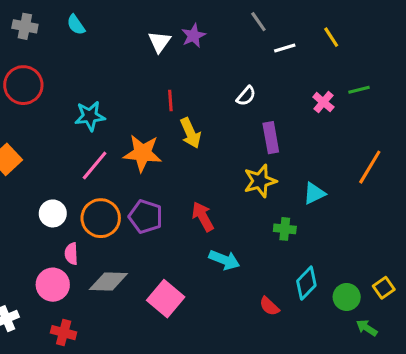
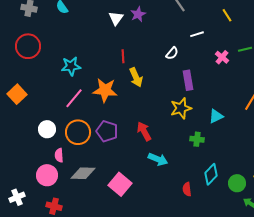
white line: (285, 48) -> (197, 34), moved
red semicircle: (269, 306) -> (187, 189), turned 40

